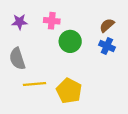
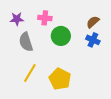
gray semicircle: (17, 59) -> (26, 42), moved
yellow line: (35, 84) -> (30, 73), turned -54

